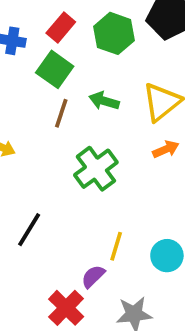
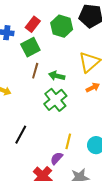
green square: (55, 69) -> (30, 47), turned 30
green arrow: (104, 101) -> (57, 76), moved

